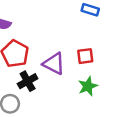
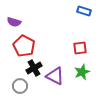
purple triangle: (54, 64) -> (55, 76), moved

